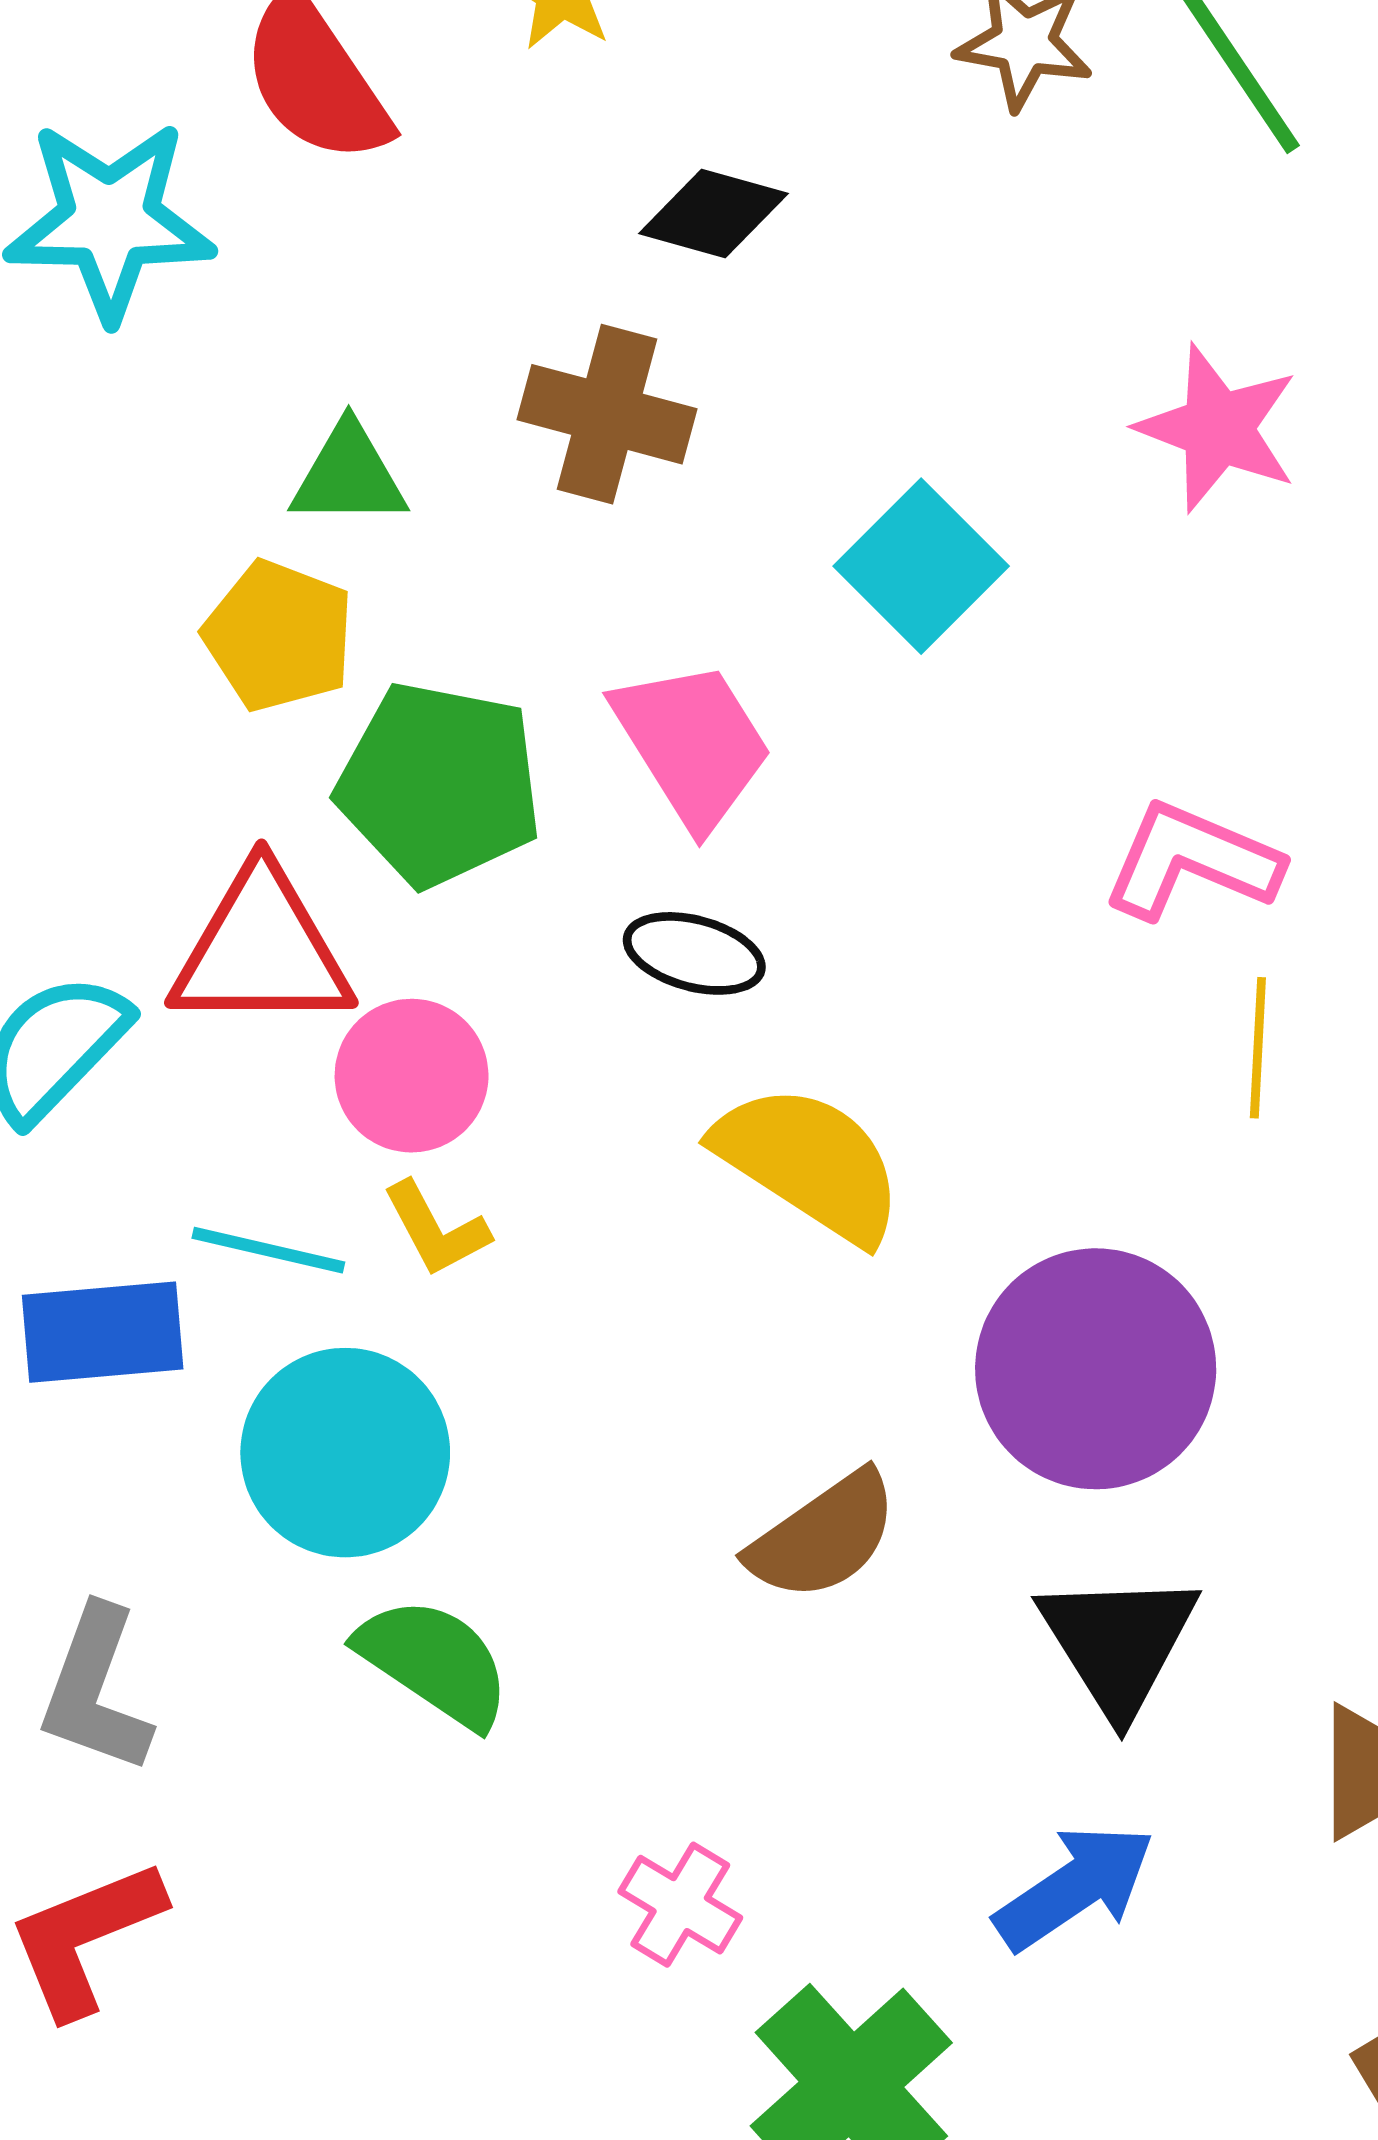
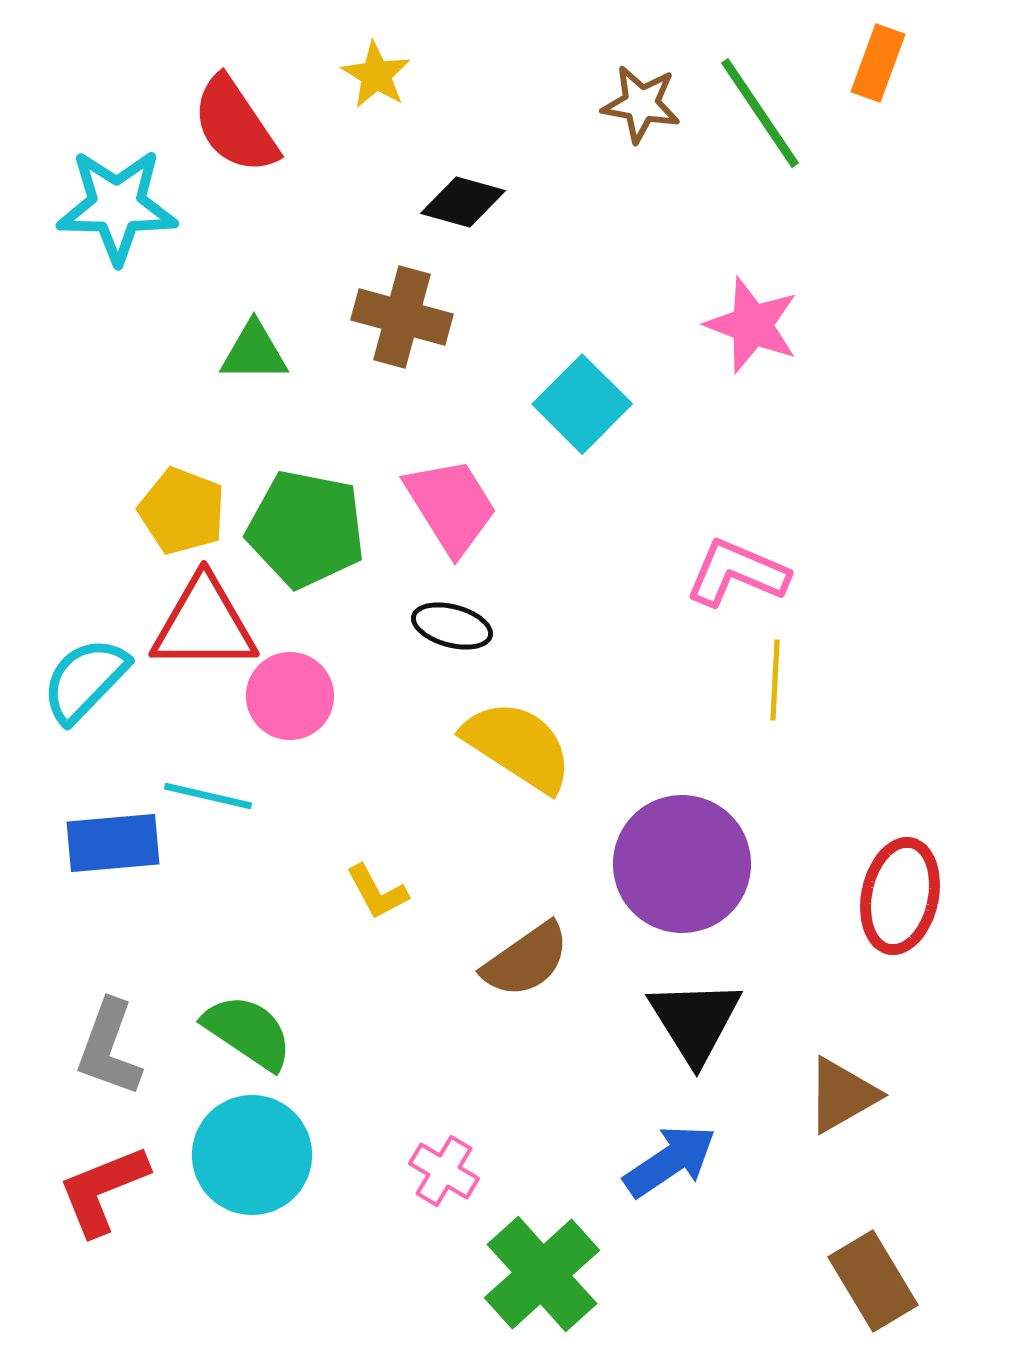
yellow pentagon: (279, 636) -> (182, 511), moved
yellow L-shape: (436, 1229) -> (377, 892), moved
cyan circle: (345, 1453) -> (252, 1155), moved
green semicircle: (434, 1662) -> (248, 1032), moved

